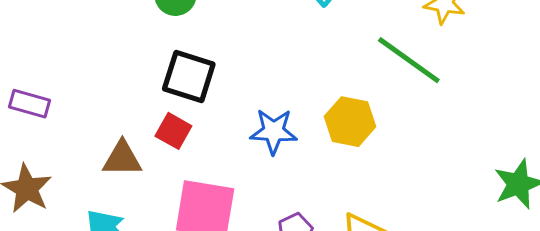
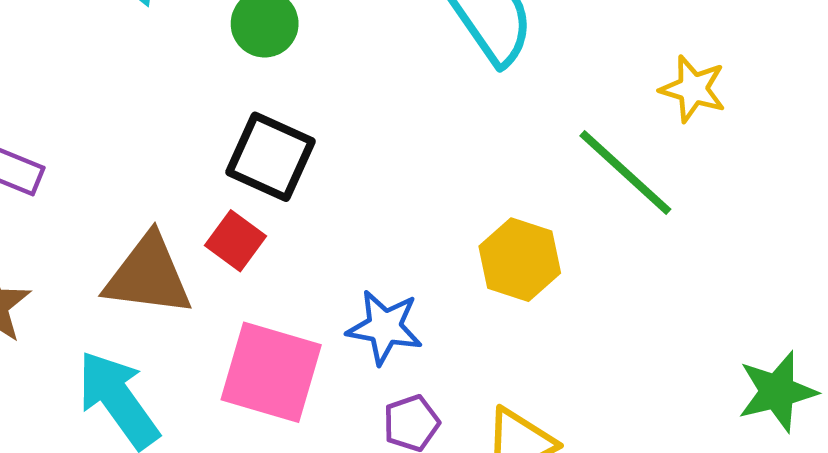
blue star: (274, 131) -> (385, 327), moved
brown triangle: (122, 159) -> (148, 276), size x1.4

